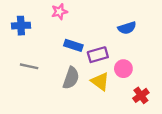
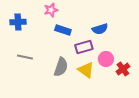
blue semicircle: (127, 28) -> (100, 29), moved
blue rectangle: (73, 45) -> (63, 30), moved
red cross: (141, 95) -> (123, 69), moved

